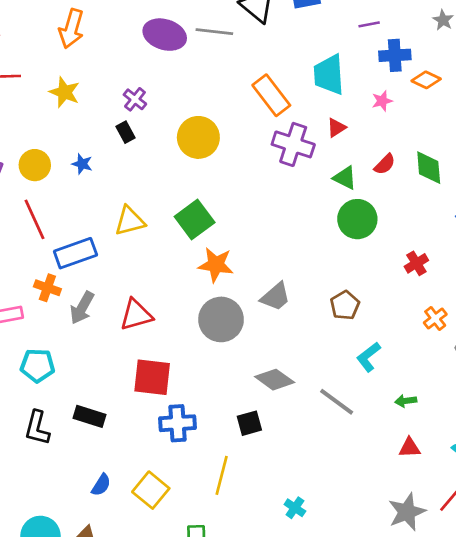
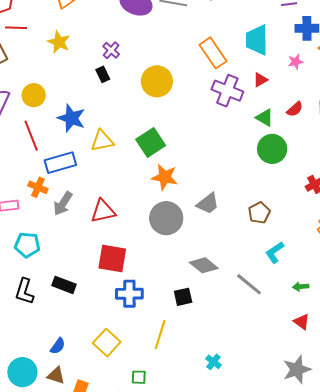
blue star: (82, 164) -> (71, 118), moved, size x1.8
red triangle: (410, 448) -> (302, 322), turned 36
blue semicircle: (101, 485) -> (58, 346), moved

